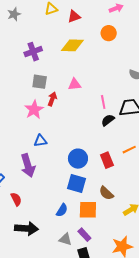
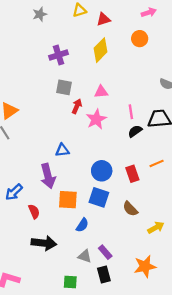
yellow diamond: (72, 45) -> (101, 50), turned -50
pink star: (34, 110) -> (96, 119), moved
orange square: (88, 210) -> (68, 200), moved

